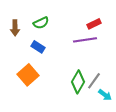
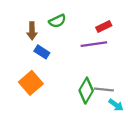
green semicircle: (41, 23) -> (57, 21), moved
brown arrow: (15, 28) -> (32, 31), moved
gray line: (94, 81) -> (104, 89), turned 60

